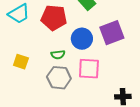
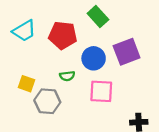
gray hexagon: (59, 78) -> (47, 101), moved

